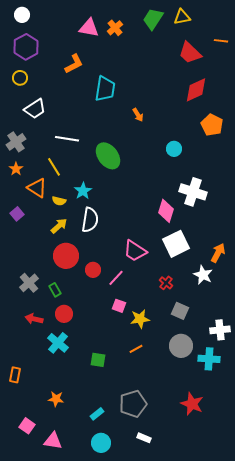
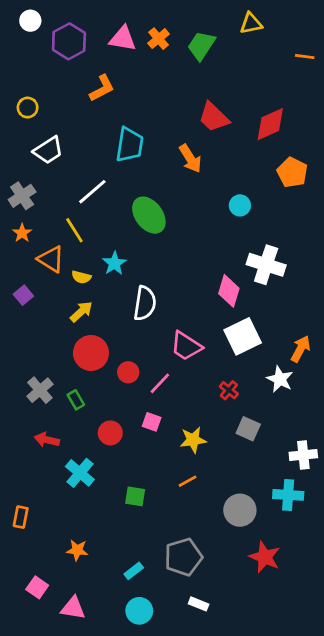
green trapezoid: (153, 19) -> (201, 45), moved
purple hexagon: (26, 47) -> (69, 41), moved
red trapezoid: (190, 53) -> (214, 117), moved
cyan trapezoid: (105, 89) -> (130, 145), moved
orange arrow: (138, 115) -> (190, 159), size x1.5
white line: (67, 139) -> (92, 192), turned -50
white semicircle: (90, 220) -> (145, 303), moved
pink square: (119, 306) -> (152, 422), moved
red circle: (64, 314) -> (110, 433), moved
gray circle: (181, 346) -> (240, 510), moved

